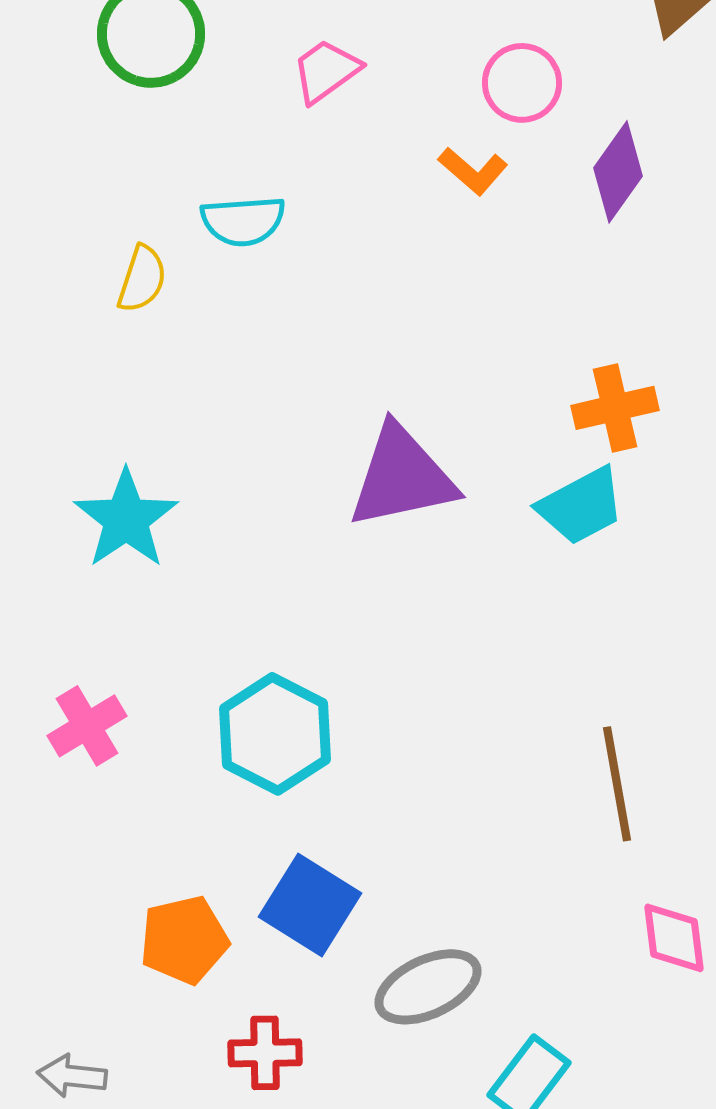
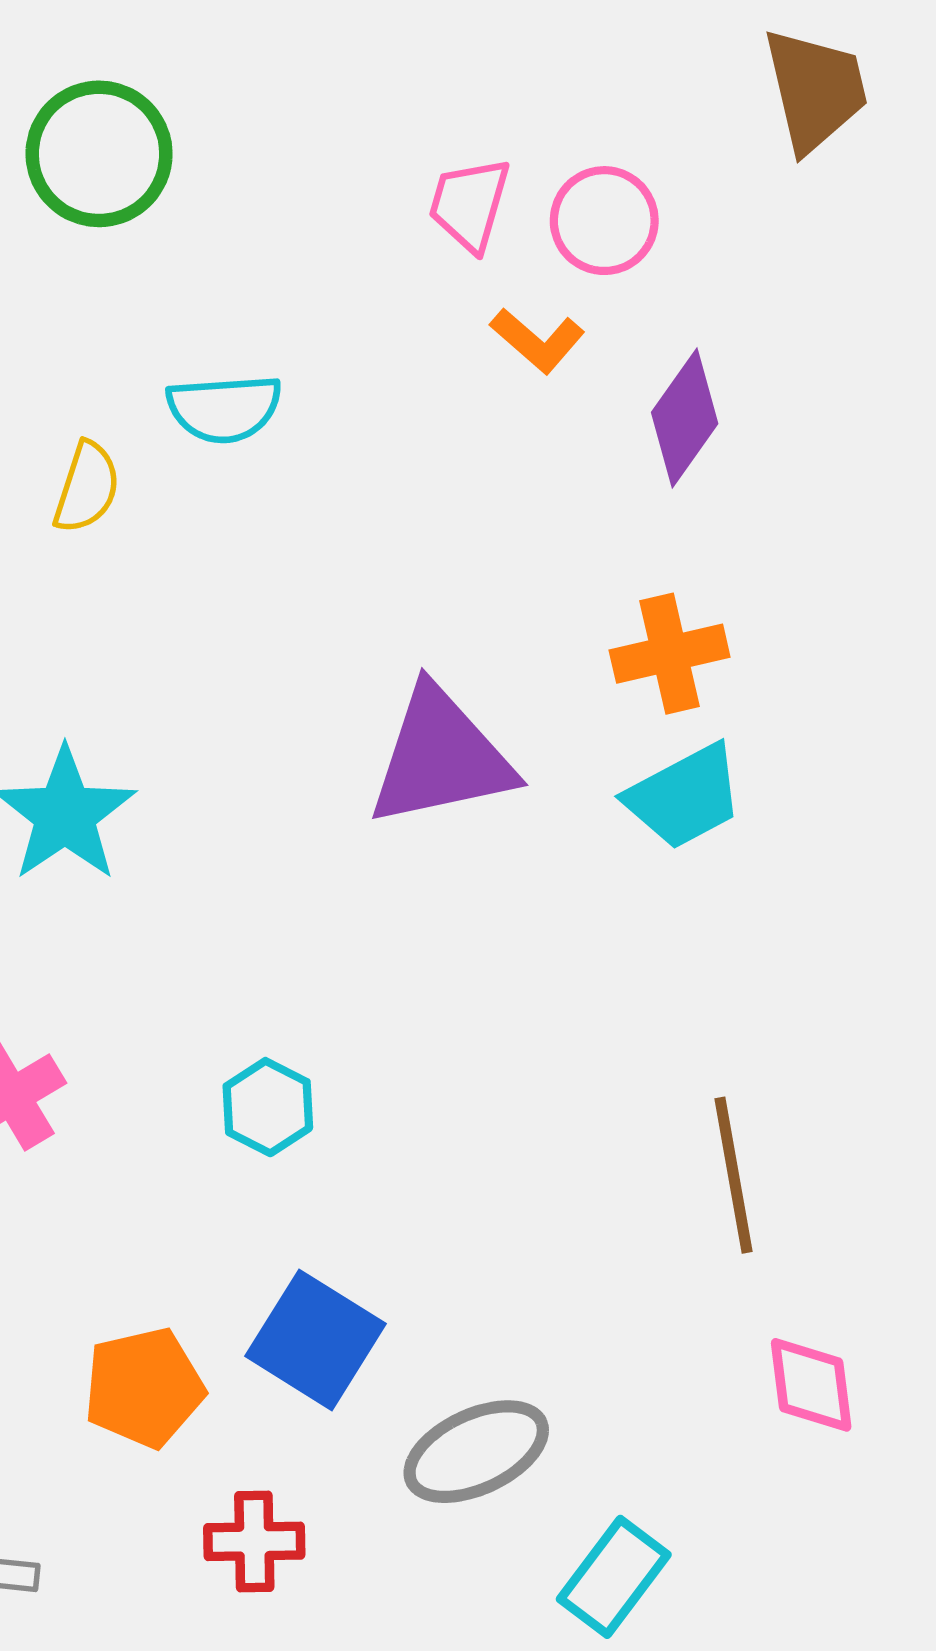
pink trapezoid: (326, 71) -> (469, 204), moved, turned -38
purple diamond: (618, 172) -> (685, 418), moved
orange cross: (615, 408) -> (670, 654), moved
cyan hexagon: (275, 734) -> (268, 1107), size x0.6

